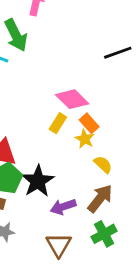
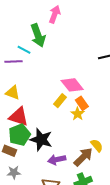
yellow semicircle: (103, 164) -> (97, 145), moved
black star: (38, 181) -> (41, 140), turned -30

